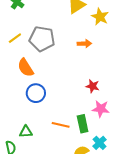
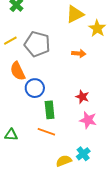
blue circle: (36, 93) -> (35, 88), moved
green rectangle: (83, 124) -> (50, 110), moved

